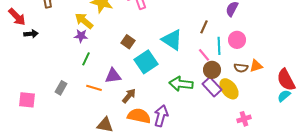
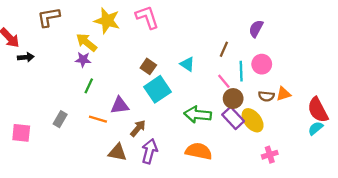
cyan triangle: (172, 40) -> (187, 64), size x0.6
brown square: (128, 42) -> (148, 66), moved
orange semicircle: (139, 116) -> (199, 151), moved
purple arrow: (161, 116) -> (149, 151), moved
brown triangle: (105, 125) -> (117, 152), moved

